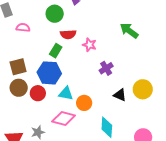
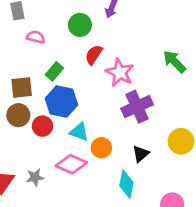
red semicircle: (68, 34) -> (94, 55), turned 119
pink star: (89, 45) -> (120, 72), size x1.5
green rectangle: (56, 51) -> (54, 71), moved
purple cross: (106, 68) -> (137, 107), size x1.6
black triangle: (120, 95) -> (141, 154), moved, turned 48

